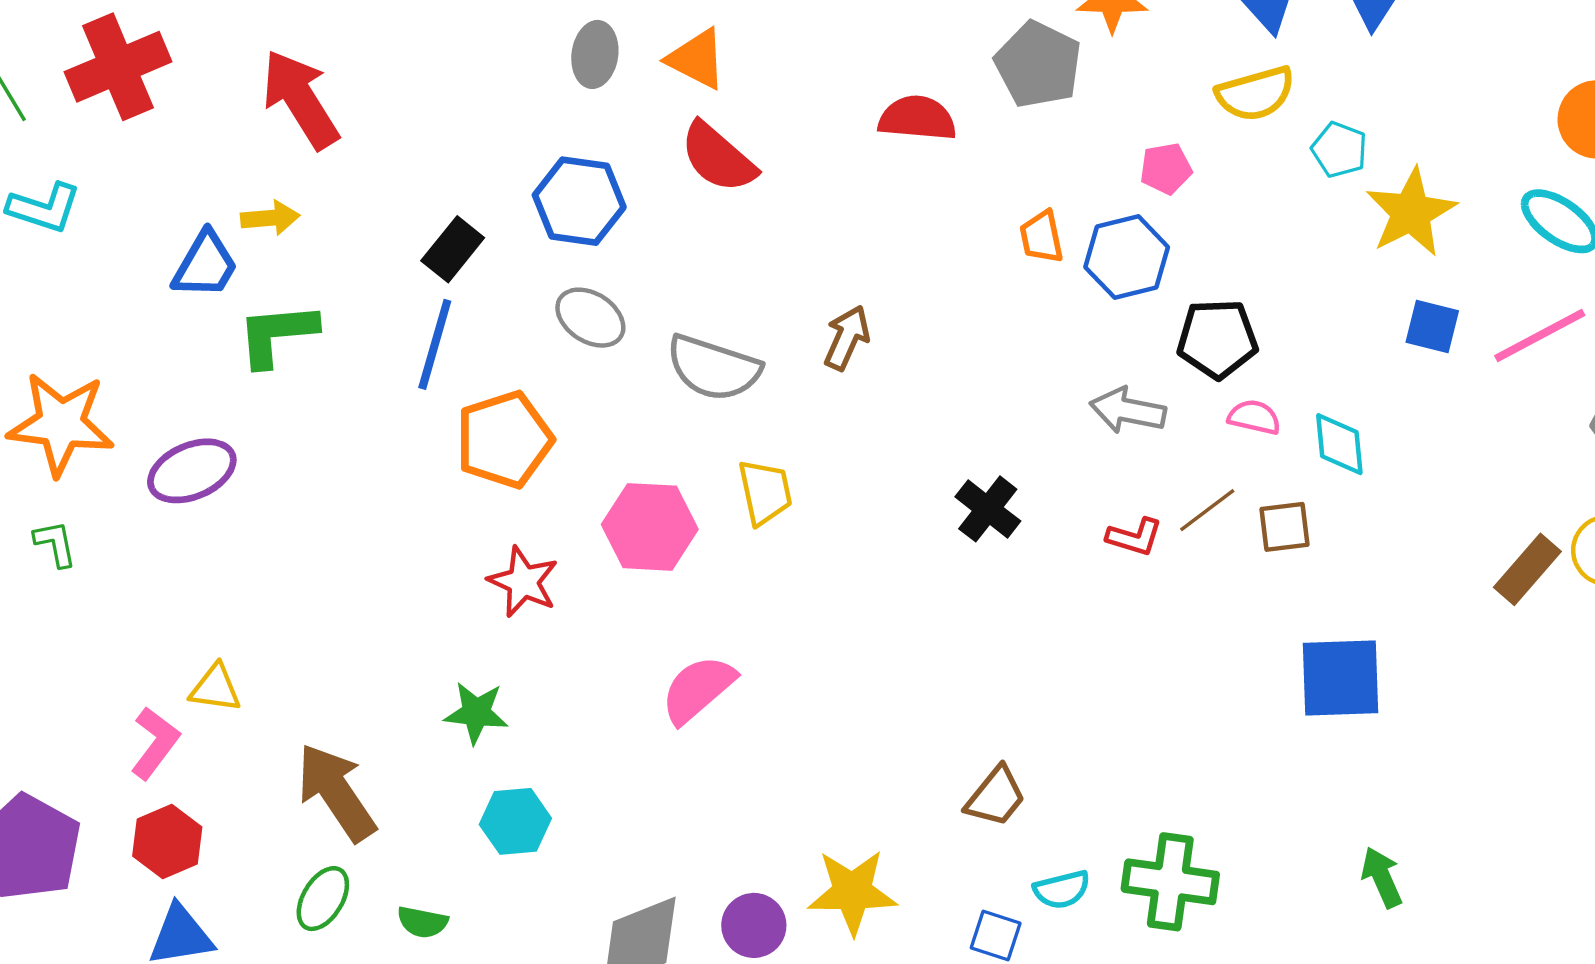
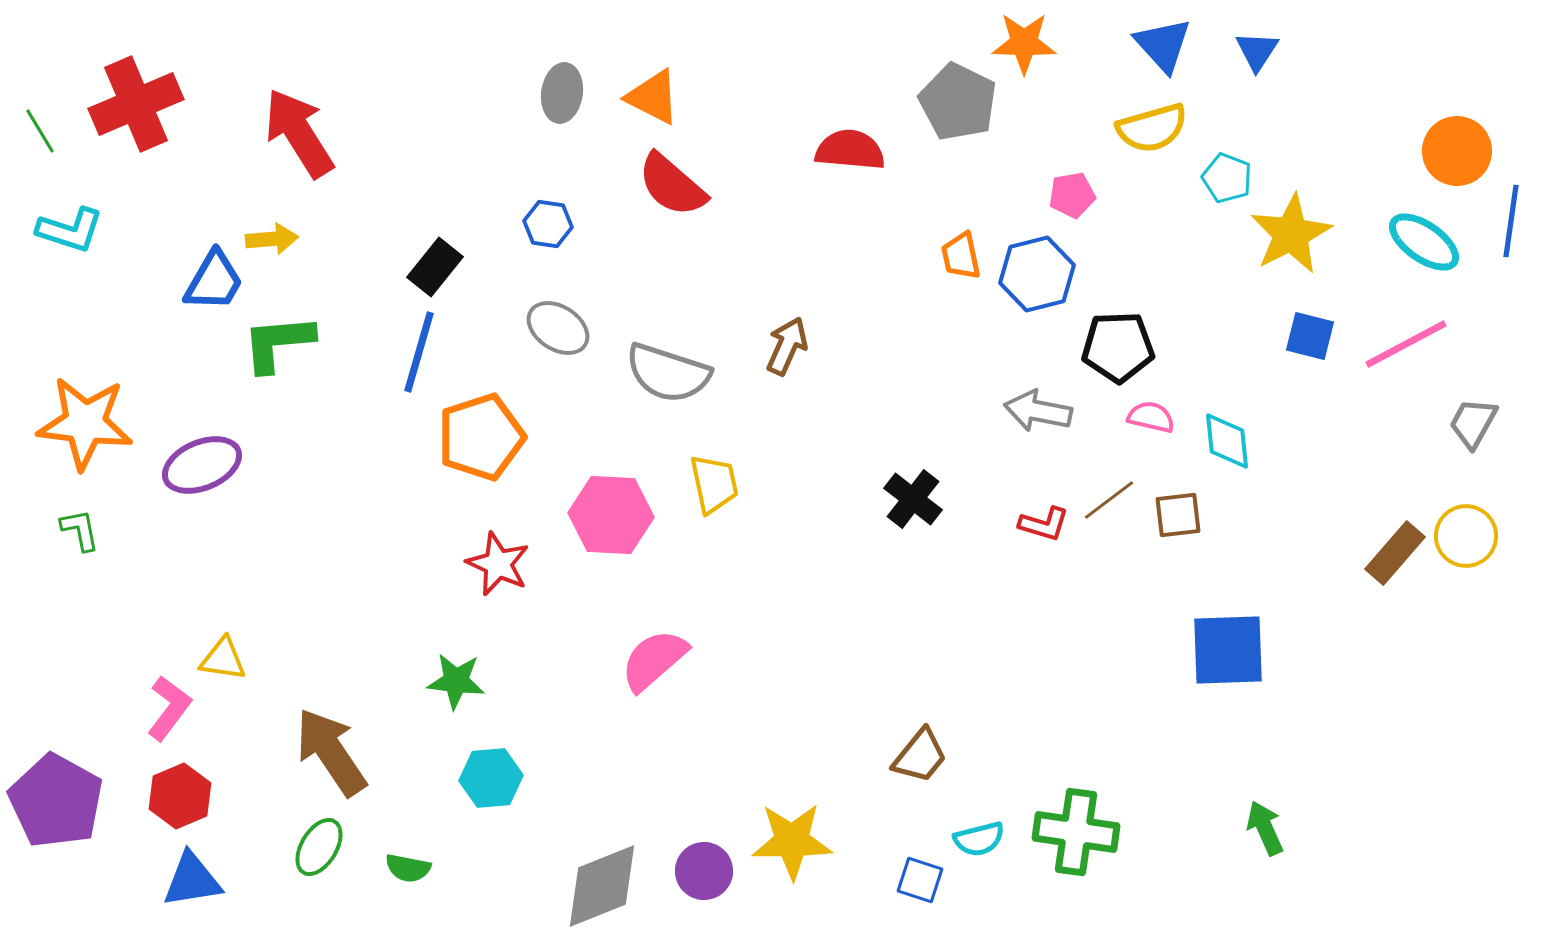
blue hexagon: (579, 201) -> (548, 224), size x0.6

